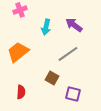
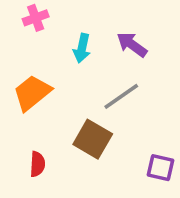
brown square: (52, 78) -> (93, 139), size x1.5
purple square: (73, 94) -> (160, 168), moved

